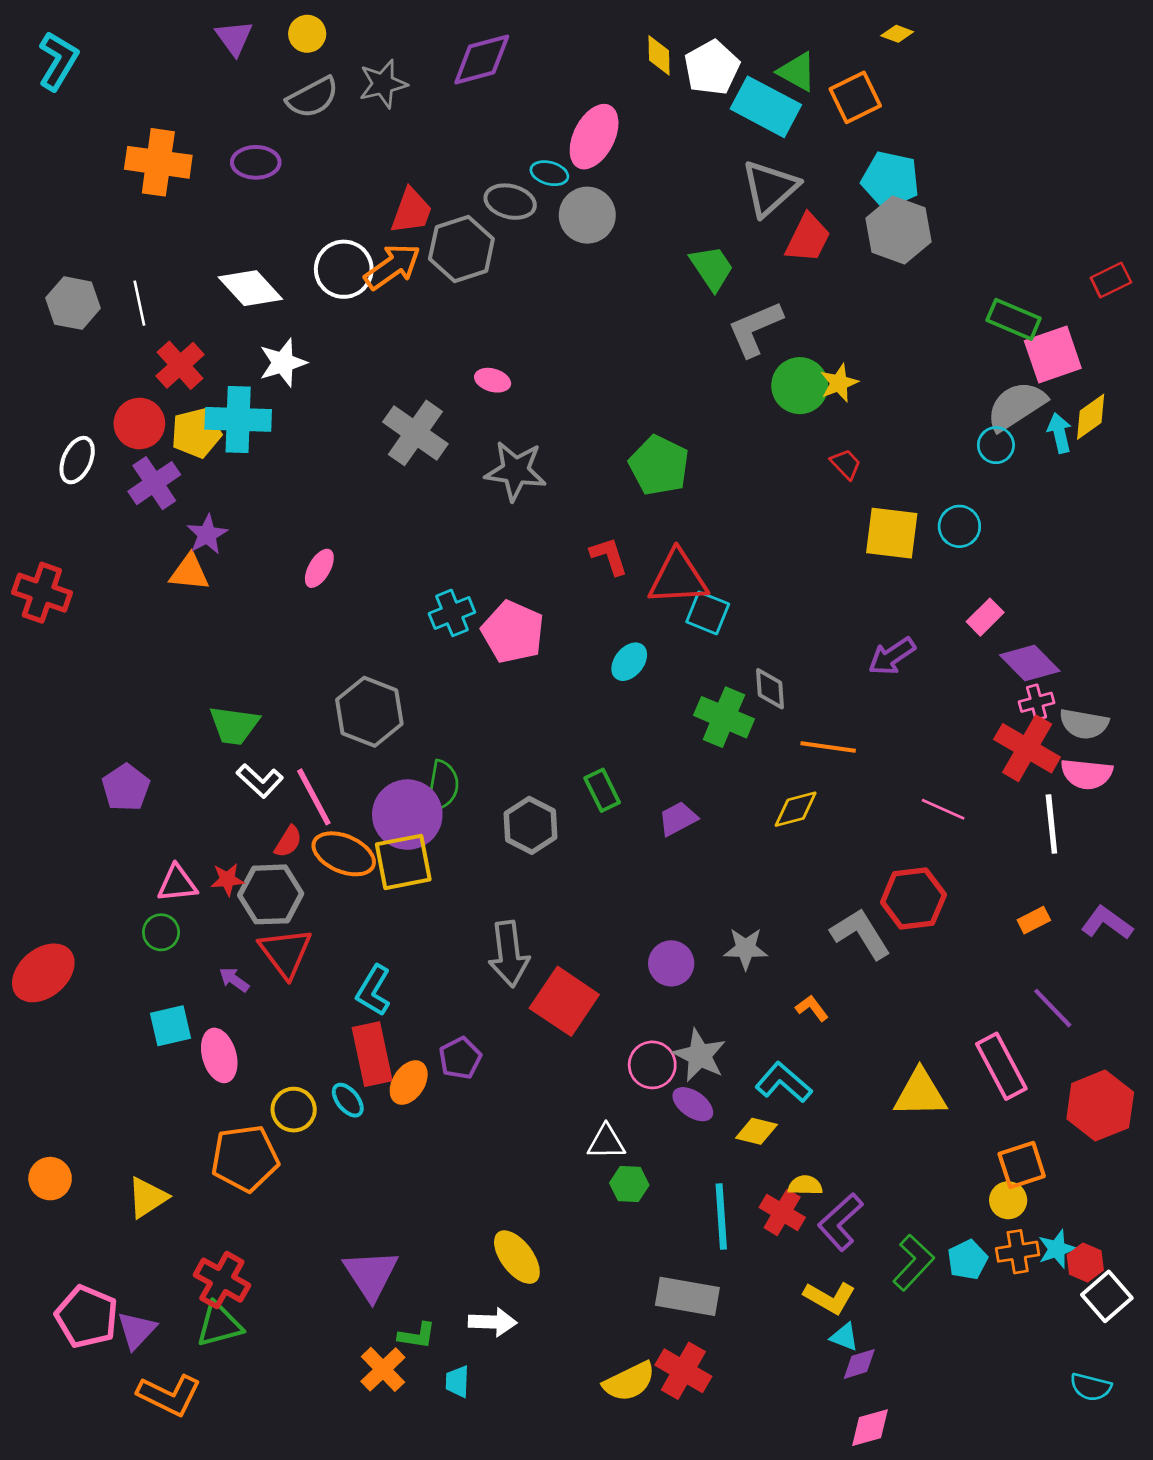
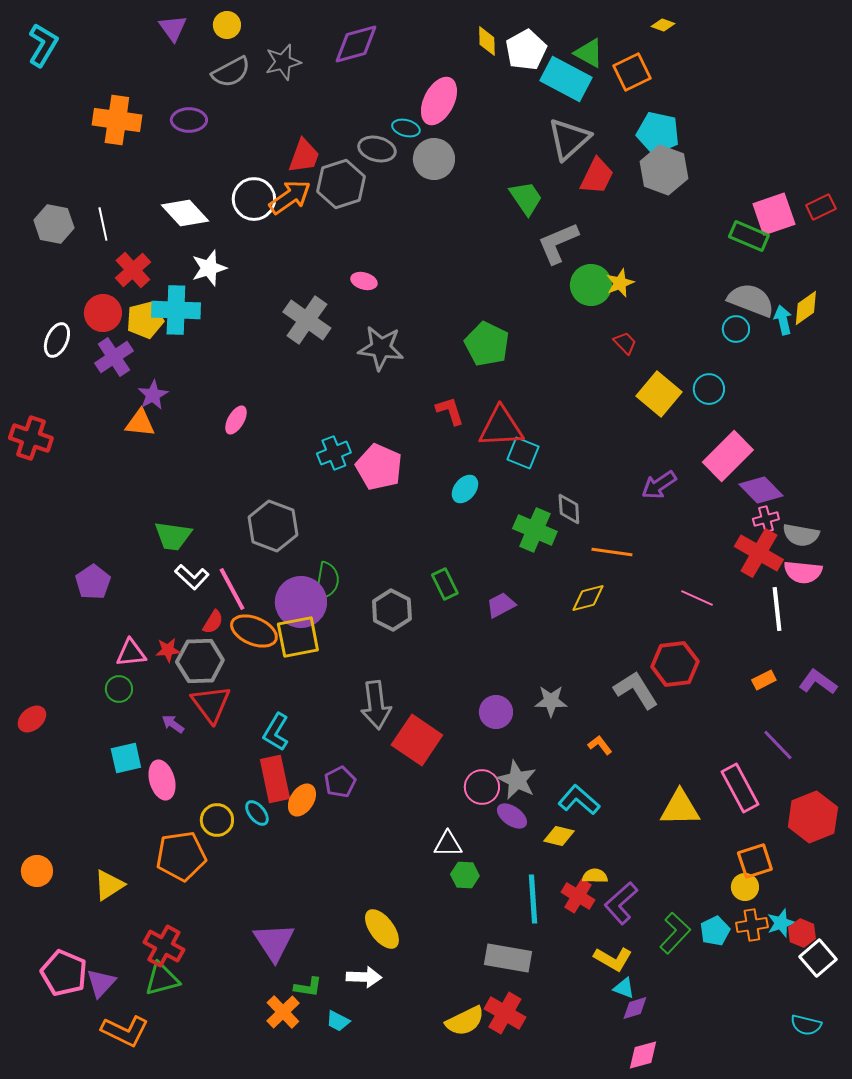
pink square: (1053, 354) -> (774, 214), moved
gray semicircle: (1016, 406) -> (751, 300), turned 54
yellow square: (892, 533) -> (659, 394), turned 33
pink rectangle: (985, 617) -> (728, 456), size x1.8
red ellipse: (43, 973) -> (32, 719), size x0.6
cyan trapezoid: (457, 1382) -> (338, 1021), turned -65

